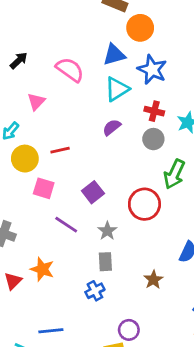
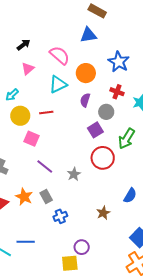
orange circle: (140, 28) -> (86, 73), moved
blue triangle: (114, 55) -> (88, 35), moved
cyan triangle: (117, 89) -> (58, 84), moved
pink triangle: (36, 101) -> (28, 69), moved
purple semicircle: (112, 127) -> (85, 100), turned -40
gray circle: (153, 139) -> (106, 112), moved
purple square: (93, 192) -> (95, 130), moved
gray rectangle: (105, 262) -> (46, 196), moved, turned -32

